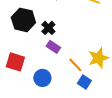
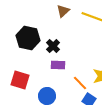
purple rectangle: (53, 47) -> (58, 65), turned -32

